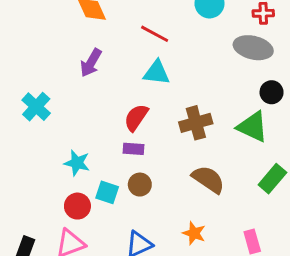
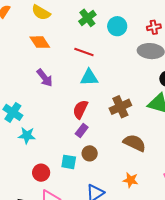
purple arrow: (91, 63) -> (45, 78), turned -60
purple rectangle: (133, 149) -> (82, 130), turned -48
cyan star: (77, 163) -> (27, 135), moved
red circle: (77, 206) -> (41, 173), moved

